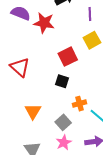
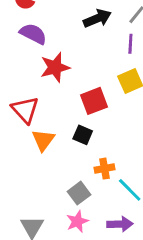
red star: (44, 23) -> (55, 67), moved, turned -30
orange triangle: (33, 111) -> (43, 140), moved

